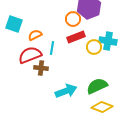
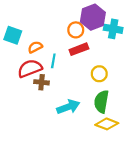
cyan cross: (108, 41) -> (113, 29), moved
yellow circle: (94, 47) -> (99, 74), moved
green semicircle: (97, 86) -> (101, 102), turned -55

